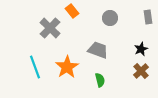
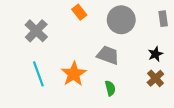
gray circle: (110, 18) -> (121, 20), size x1.6
gray cross: (50, 28) -> (36, 31), moved

